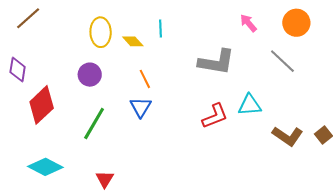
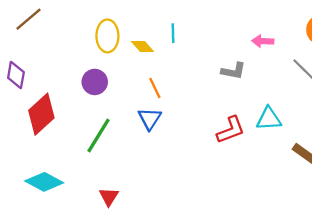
pink arrow: (248, 23) -> (263, 41), moved, turned -48
gray L-shape: (216, 62) -> (233, 71), size x0.6

